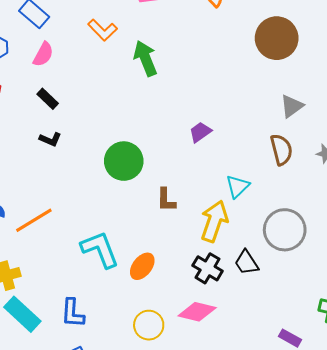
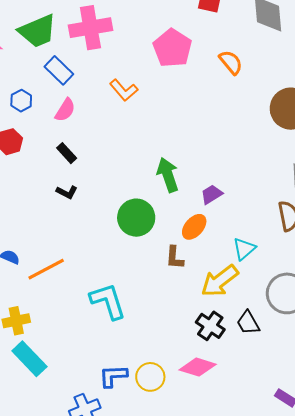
green arrow: (145, 58) -> (168, 175), moved
yellow arrow: (214, 221) -> (220, 281), turned -150
orange ellipse: (142, 266) -> (194, 227), moved
blue L-shape: (73, 313) -> (113, 376), moved, turned 80

